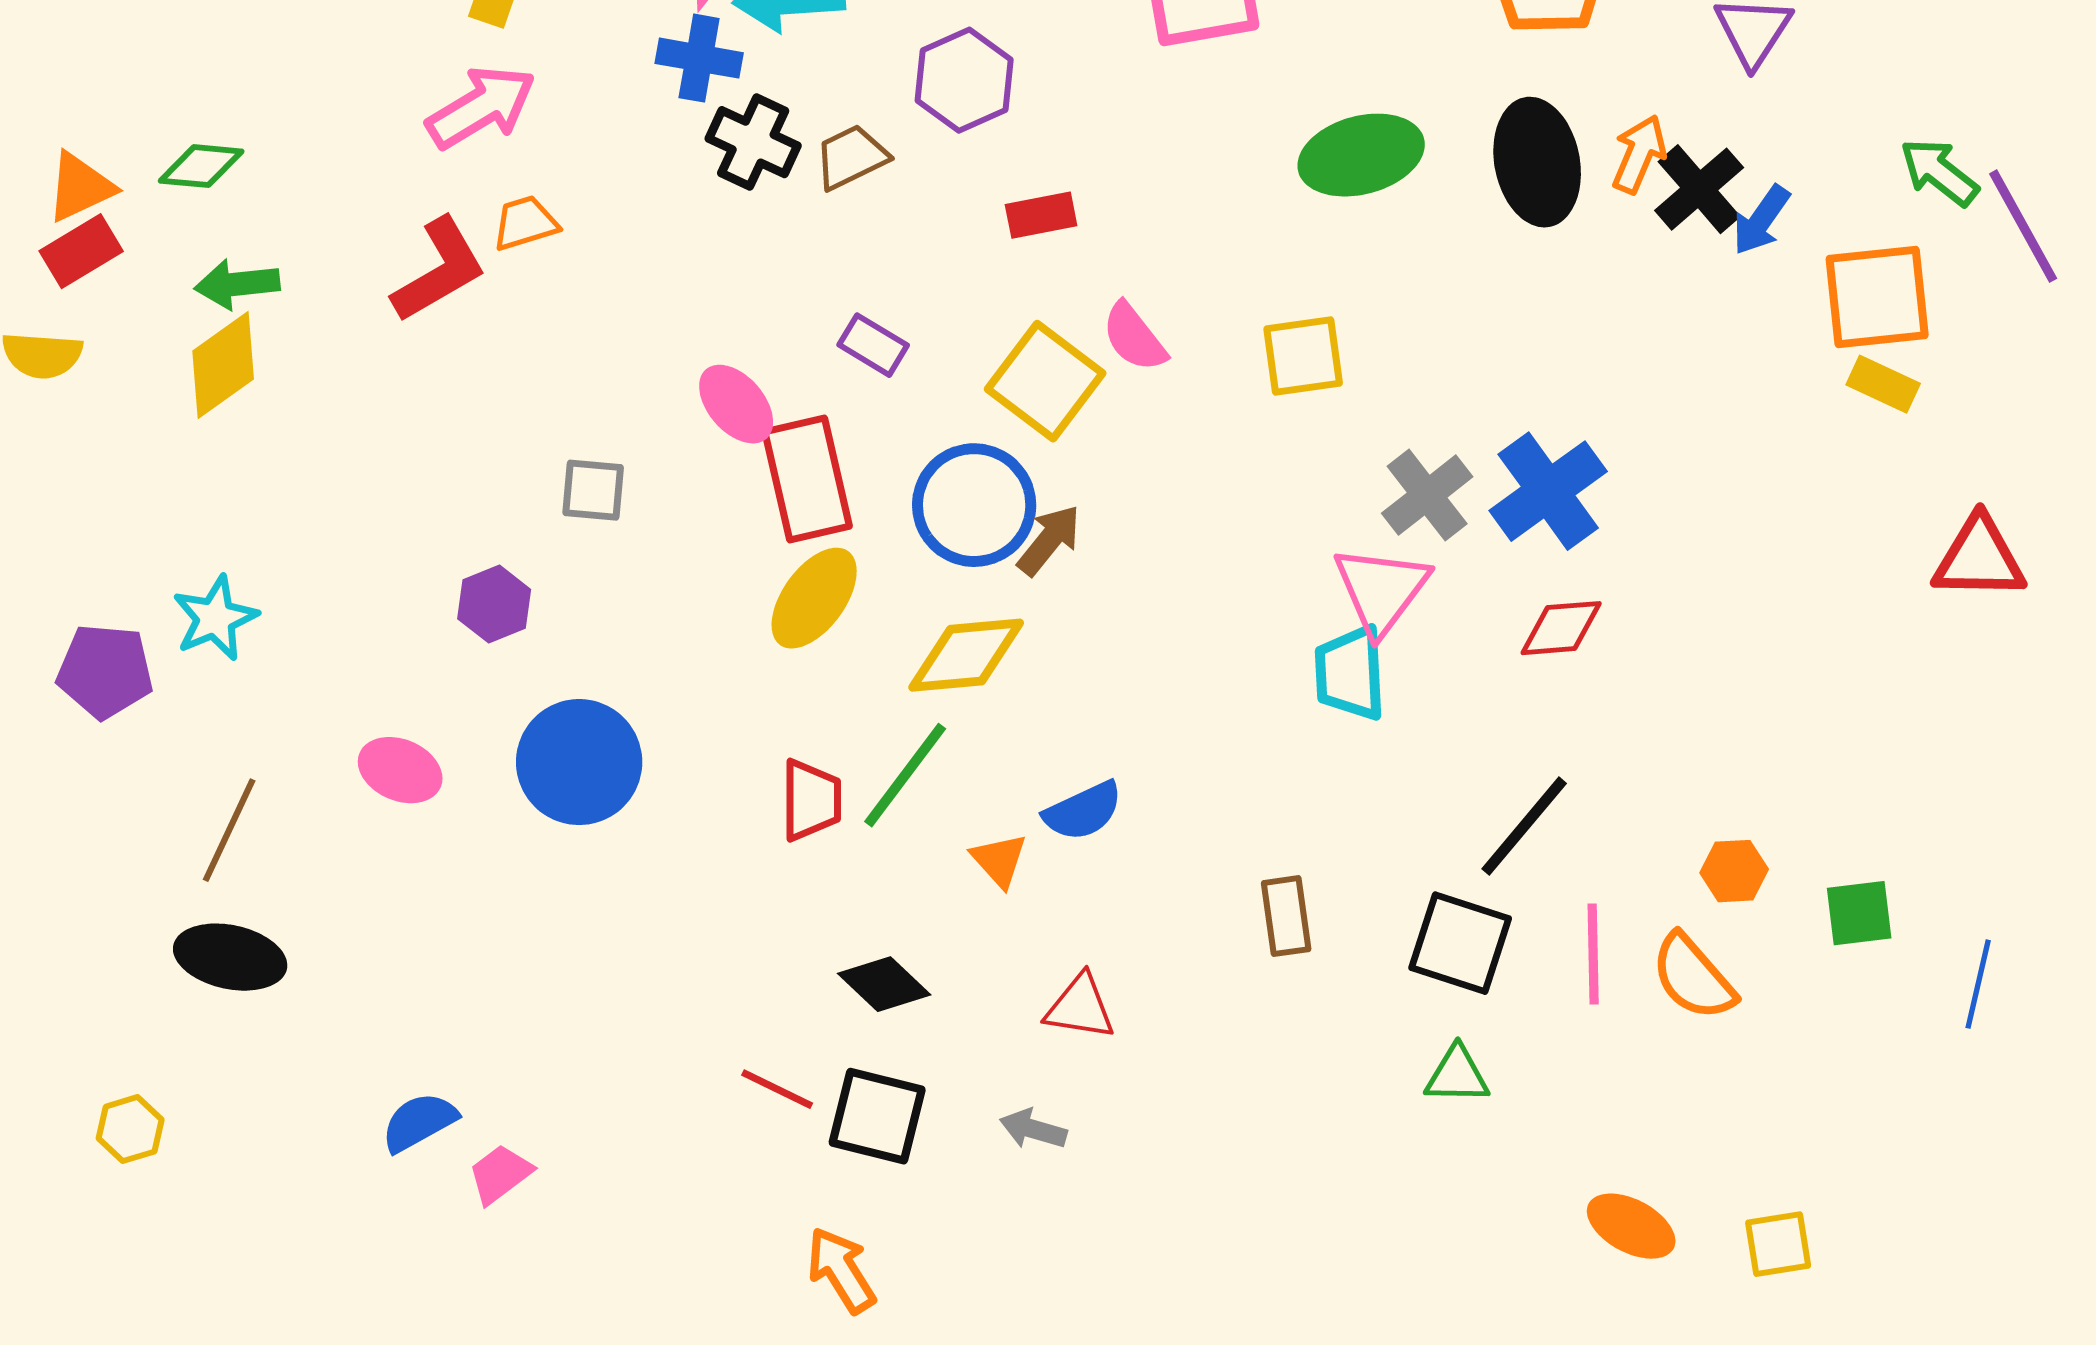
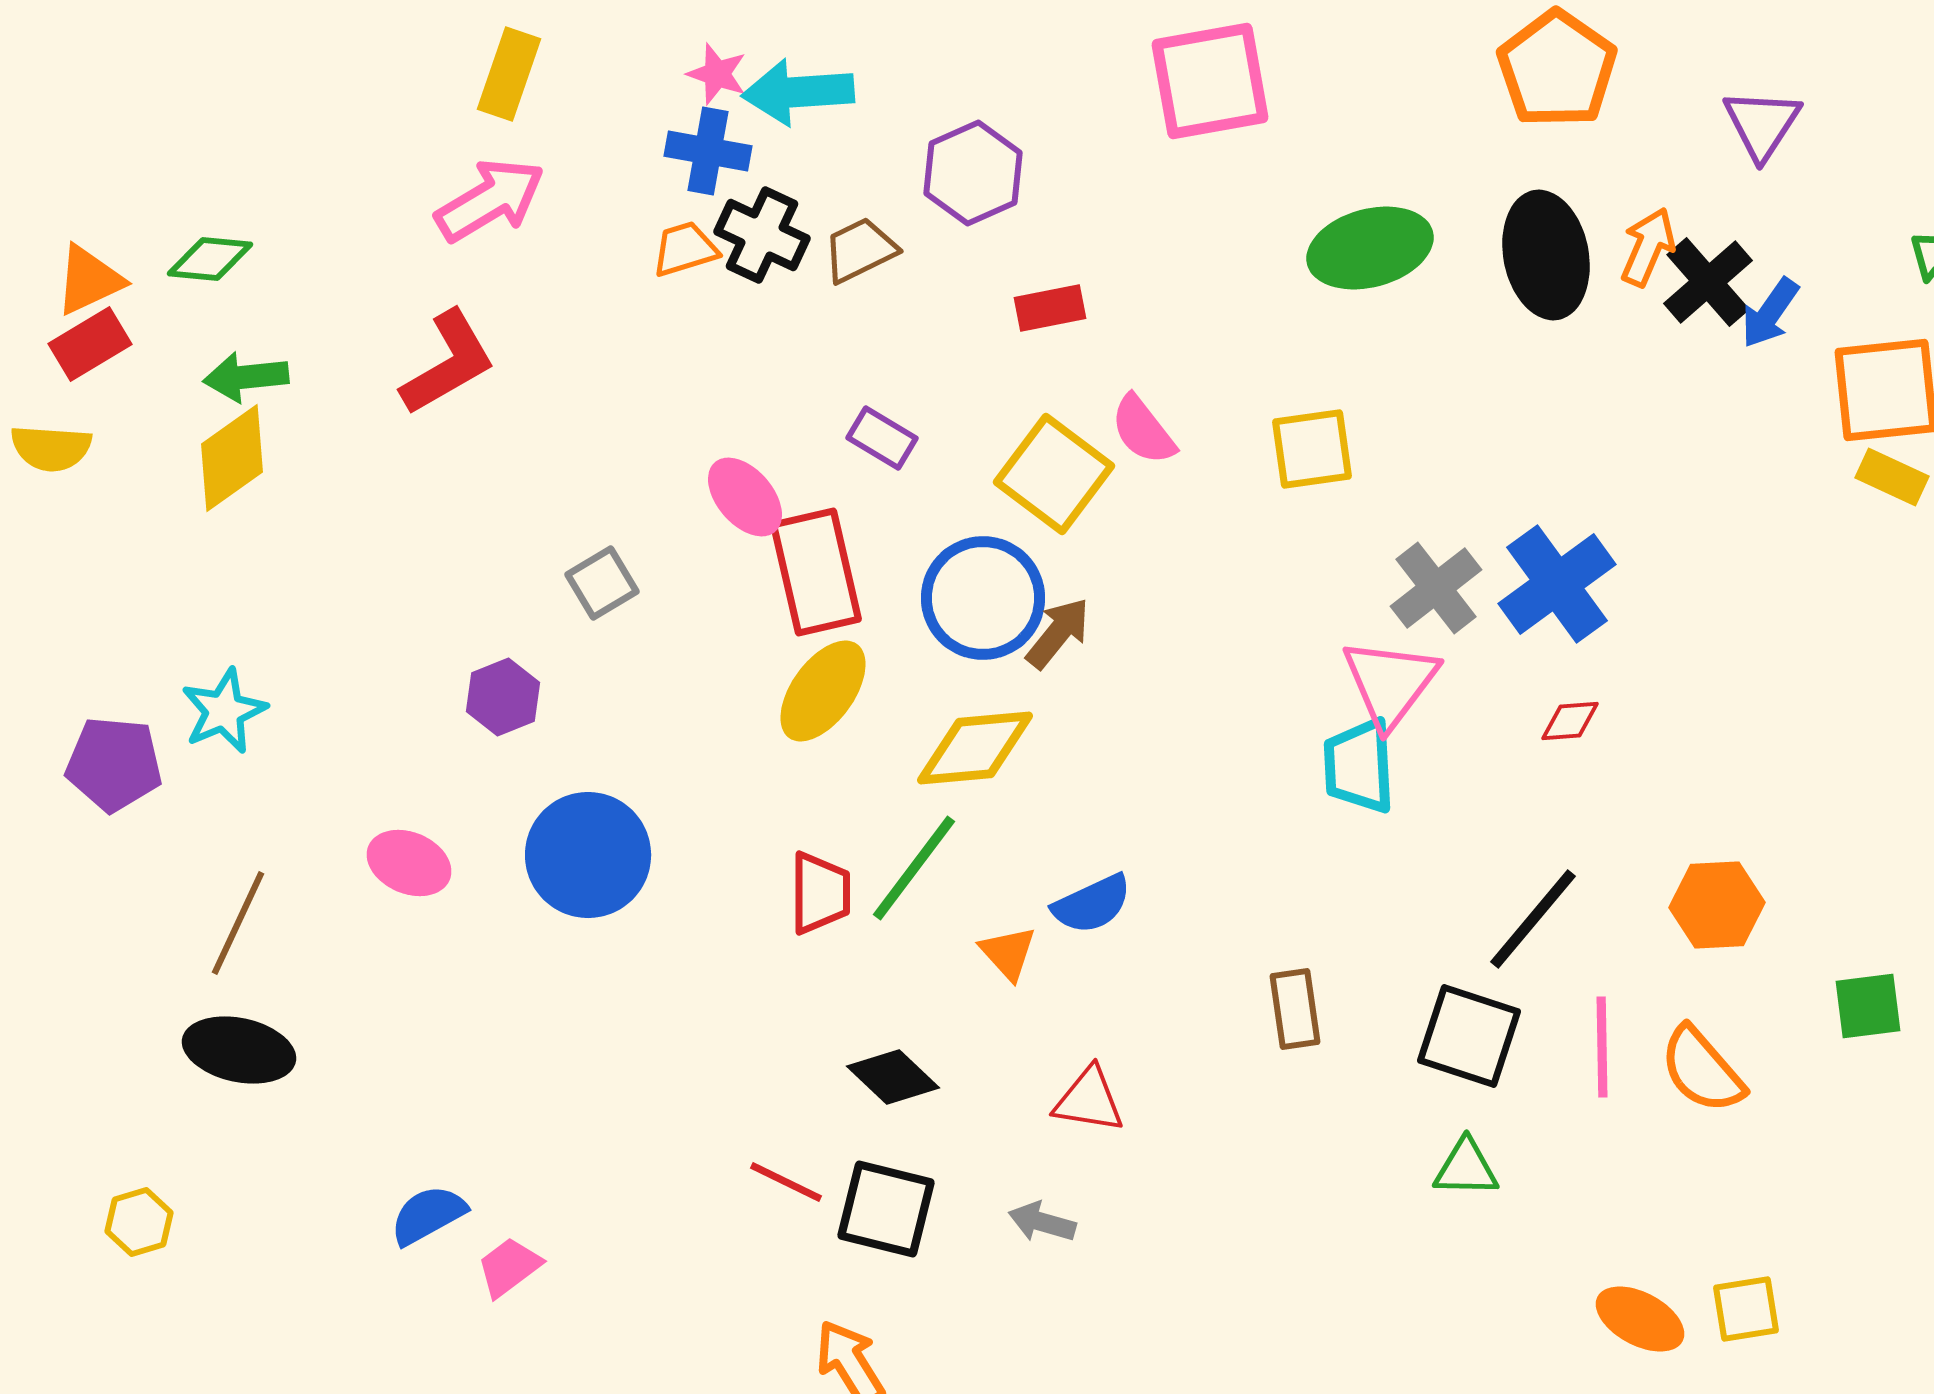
orange trapezoid: (525, 223) -> (685, 249), moved
gray square: (593, 490) -> (602, 583), turned -36
red diamond: (1561, 628) -> (1570, 721), size x0.7
orange hexagon: (1734, 871) -> (1717, 905), moved, size x1.4
yellow square: (1778, 1244) -> (1746, 1309), moved

